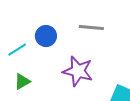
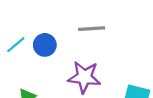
cyan line: (17, 50) -> (16, 45), moved

